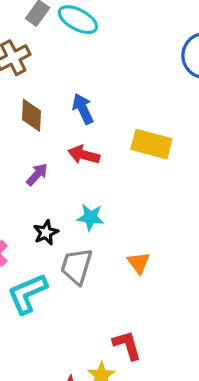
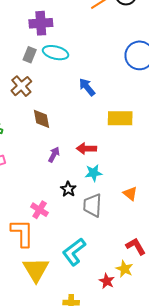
blue arrow: (83, 109) -> (87, 87), moved
red arrow: (84, 155) -> (86, 149), moved
cyan L-shape: (27, 294) -> (74, 252), moved

